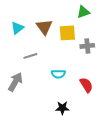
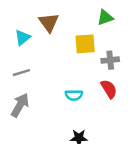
brown triangle: (44, 27) -> (49, 23), moved
gray line: (30, 56) -> (21, 73), moved
red semicircle: (86, 85) -> (109, 89), moved

